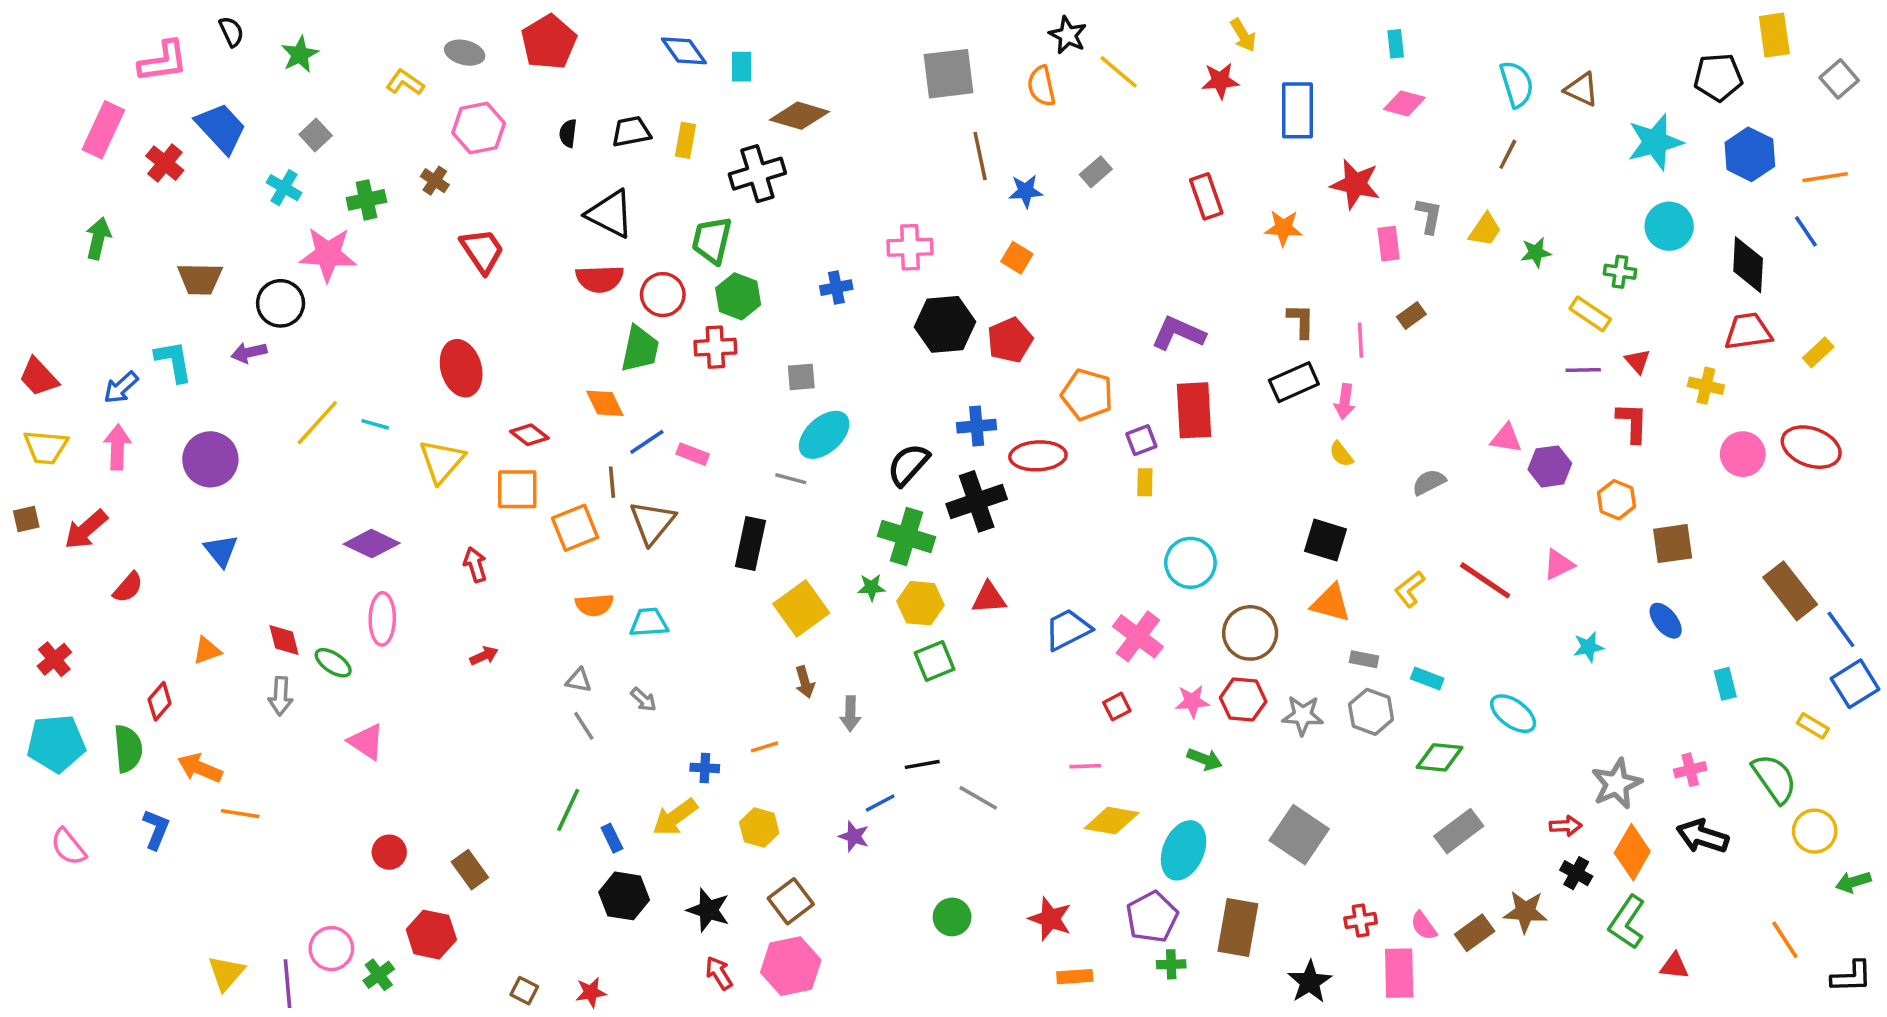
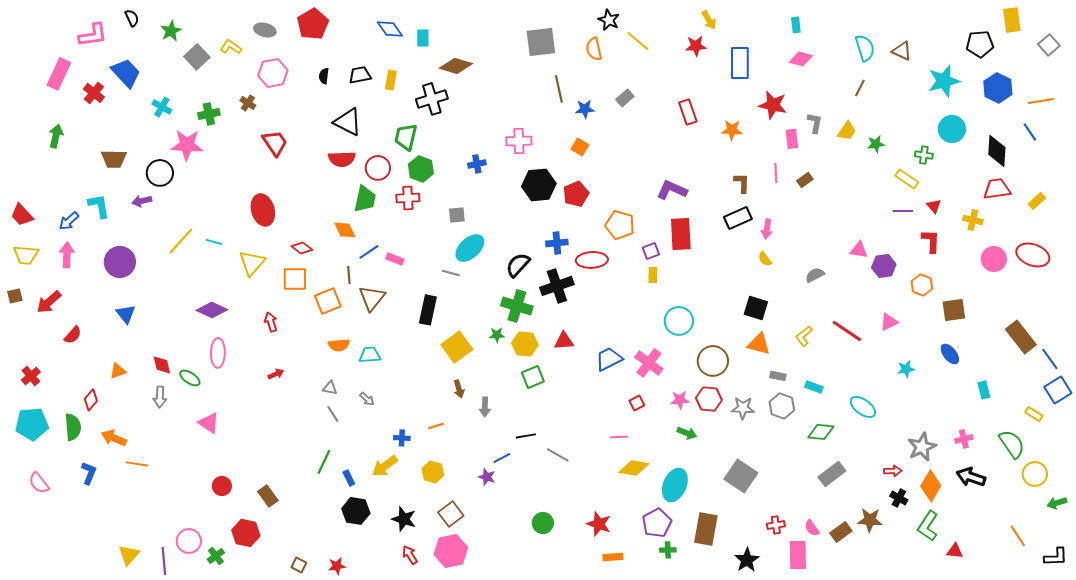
gray square: (316, 135) -> (197, 57), moved, size x1.4
pink line: (1361, 340) -> (776, 173), moved

